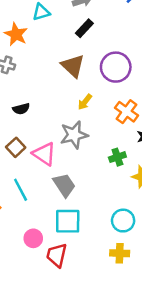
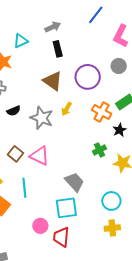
black rectangle: (84, 28) -> (58, 49), turned -49
black semicircle: (21, 109) -> (14, 111), moved
gray star: (74, 135) -> (42, 118), moved, turned -30
gray trapezoid: (64, 185) -> (74, 182), moved
cyan line: (21, 190) -> (24, 188), turned 30

